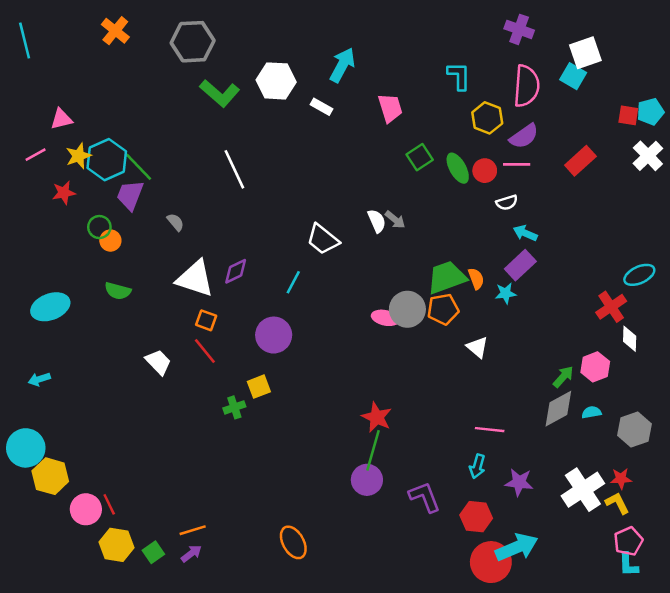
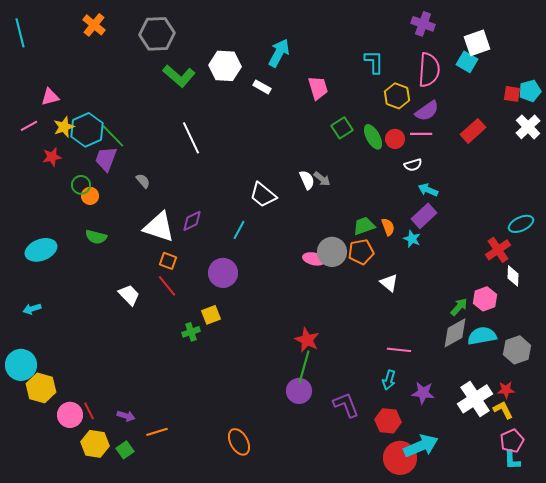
green trapezoid: (447, 277) -> (364, 226), size x0.7
cyan star: (506, 293) -> (412, 239), turned 30
cyan semicircle: (591, 412) -> (482, 336), size x1.8
purple arrow: (191, 553) -> (126, 416), moved, turned 54

